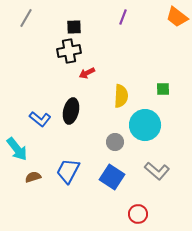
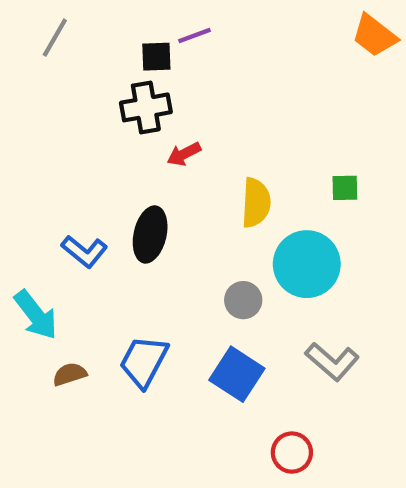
purple line: (123, 17) -> (195, 35), moved, turned 49

